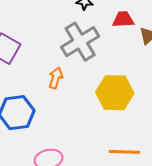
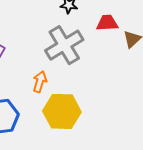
yellow hexagon: (115, 93) -> (62, 111), moved

